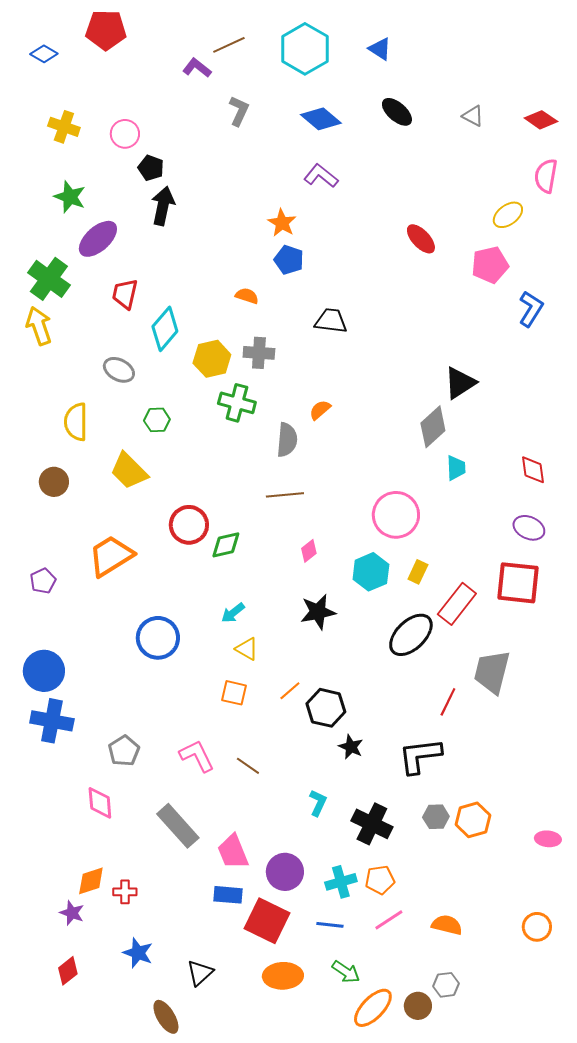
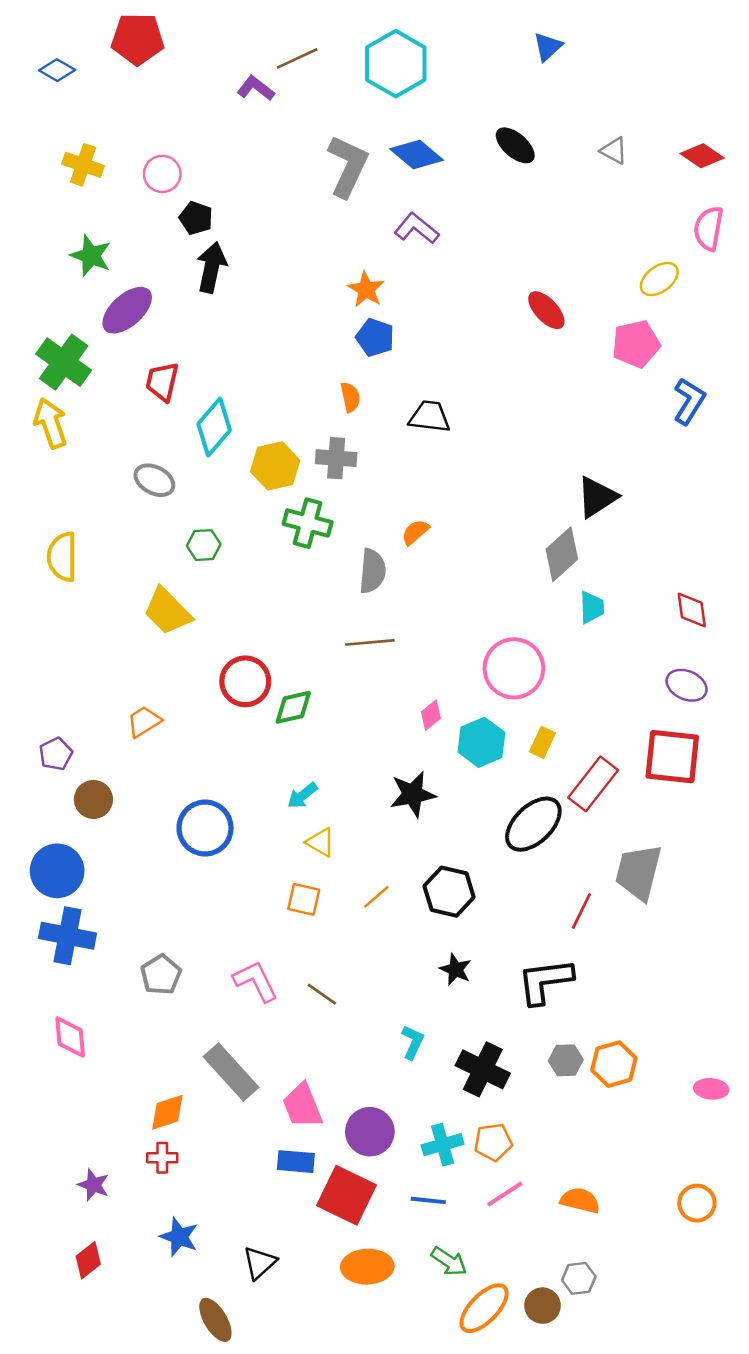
blue triangle: (380, 49) -> (548, 47), moved, turned 45
gray L-shape: (239, 111) -> (348, 166), moved, size x1.6
orange semicircle: (247, 296) -> (350, 397), moved, turned 60
yellow semicircle: (76, 422) -> (62, 557), moved
brown circle: (54, 482) -> (93, 799), moved
pink diamond: (309, 551) -> (431, 715), moved
orange trapezoid: (111, 556) -> (144, 722), size x0.6
black hexagon: (326, 708) -> (449, 892), moved
pink diamond: (100, 803) -> (70, 1037), moved
orange diamond: (91, 881) -> (167, 1112), moved

